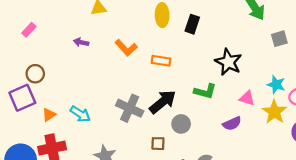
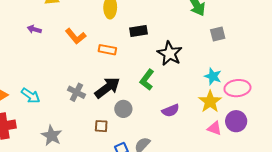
black rectangle: (192, 24) -> (138, 31), moved, turned 60
green L-shape: (205, 91) -> (147, 80), turned 110
pink triangle: (247, 98) -> (214, 128), moved
gray cross: (130, 108) -> (76, 92), size x0.7

